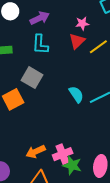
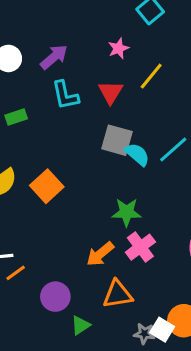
red triangle: (77, 41) -> (111, 92), moved
gray square: (32, 78) -> (117, 140), moved
green star: (72, 165) -> (127, 212), moved

